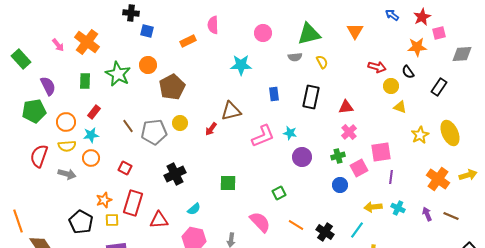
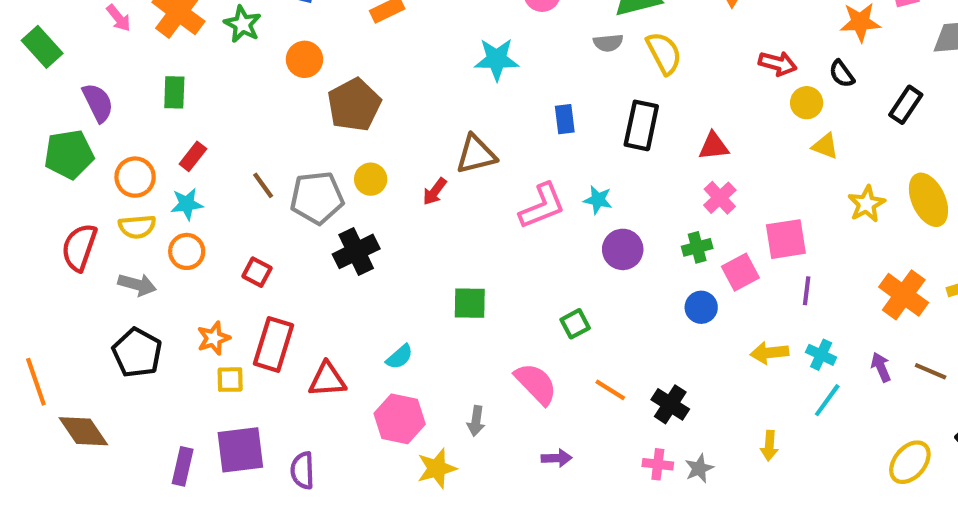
yellow semicircle: (322, 62) -> (664, 53), size x1.5
green star: (118, 74) -> (243, 24), moved, size x0.7
black cross: (175, 174) -> (356, 251), moved
black pentagon: (81, 222) -> (137, 353), moved
cyan line: (357, 230) -> (827, 400), moved

